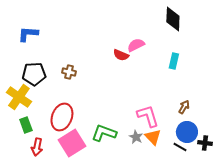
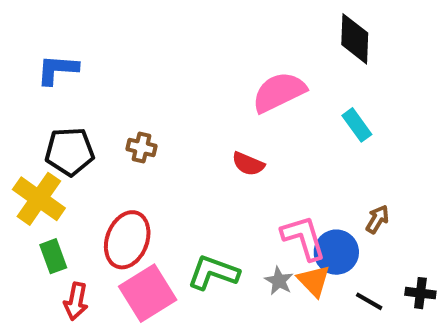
pink semicircle: (136, 45) -> (279, 92), size x1.5
red semicircle: (121, 55) -> (248, 164), moved
cyan rectangle: (174, 61) -> (357, 125), turned -49
blue circle: (187, 132) -> (336, 252), moved

